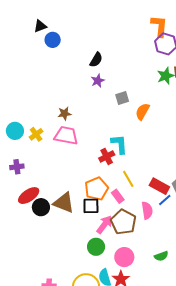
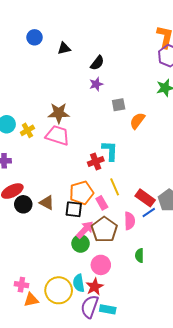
black triangle: (40, 26) -> (64, 48), moved
blue circle: (53, 40) -> (35, 37), moved
brown star: (65, 114) -> (59, 113), size x1.5
brown triangle: (64, 203) -> (47, 203), size x0.7
green circle: (96, 247) -> (81, 244), moved
green semicircle: (161, 256) -> (139, 255), moved, turned 104

